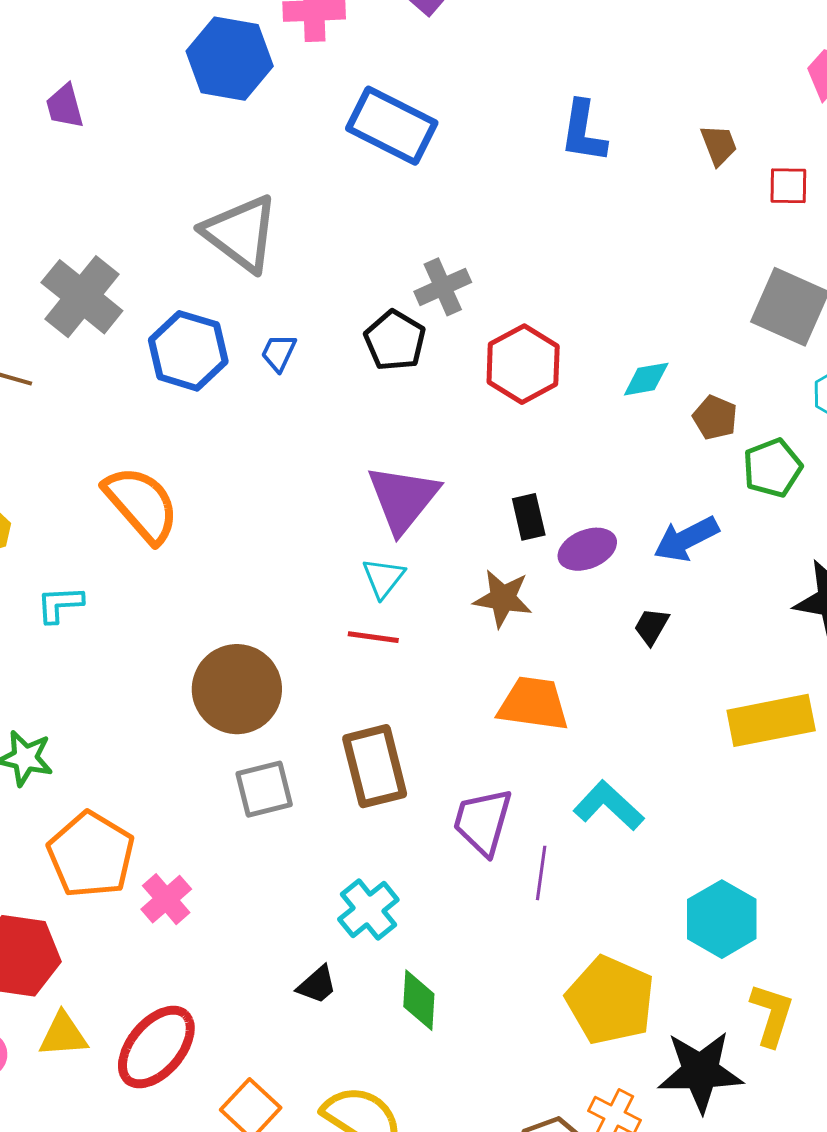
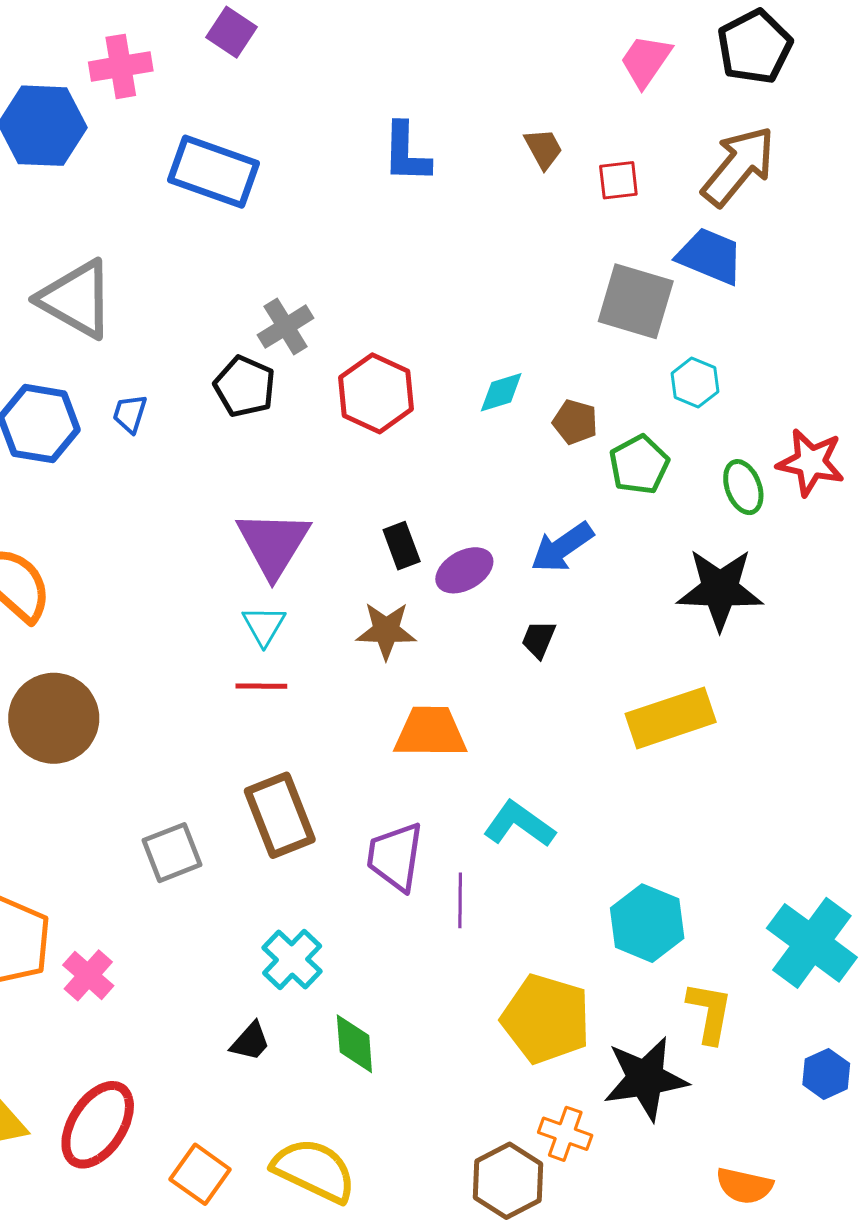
brown circle: (237, 689) -> (54, 718), moved

